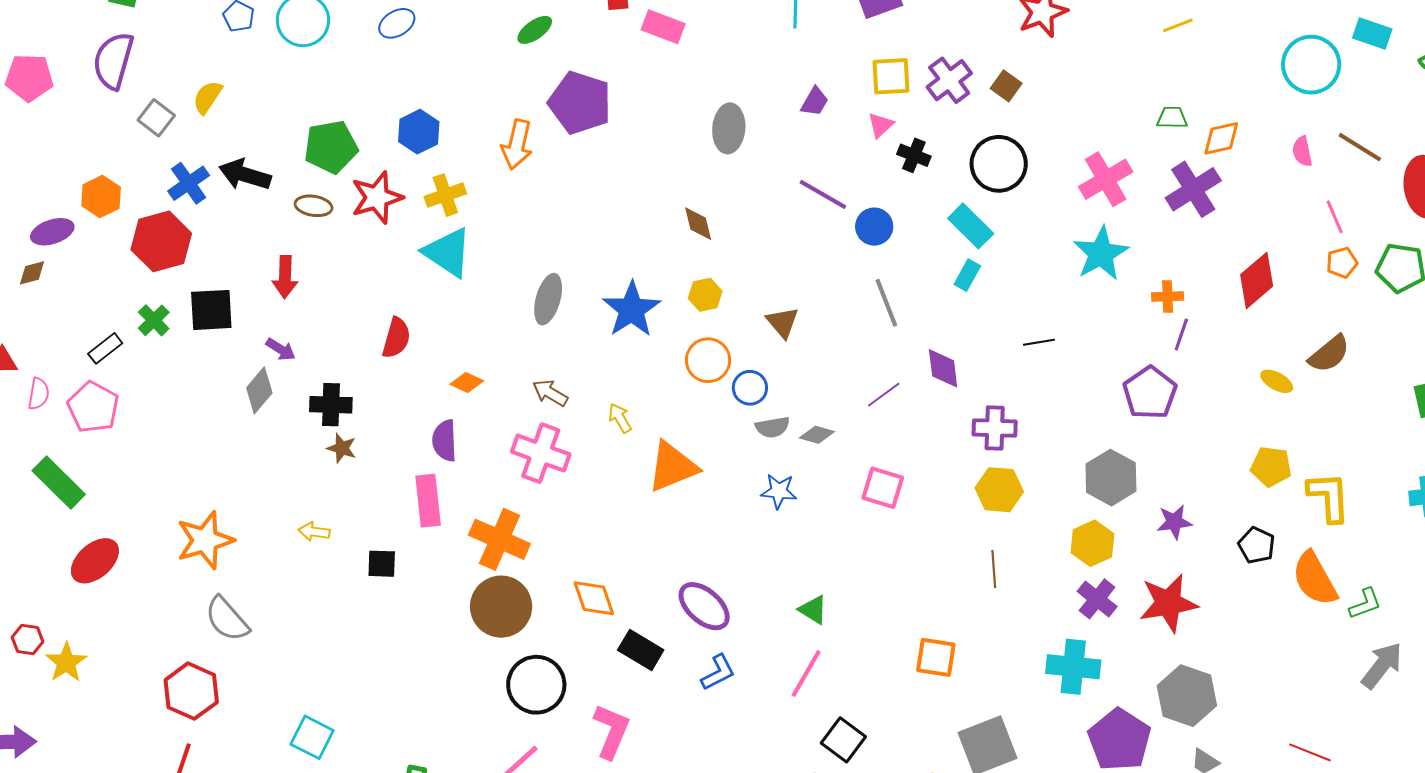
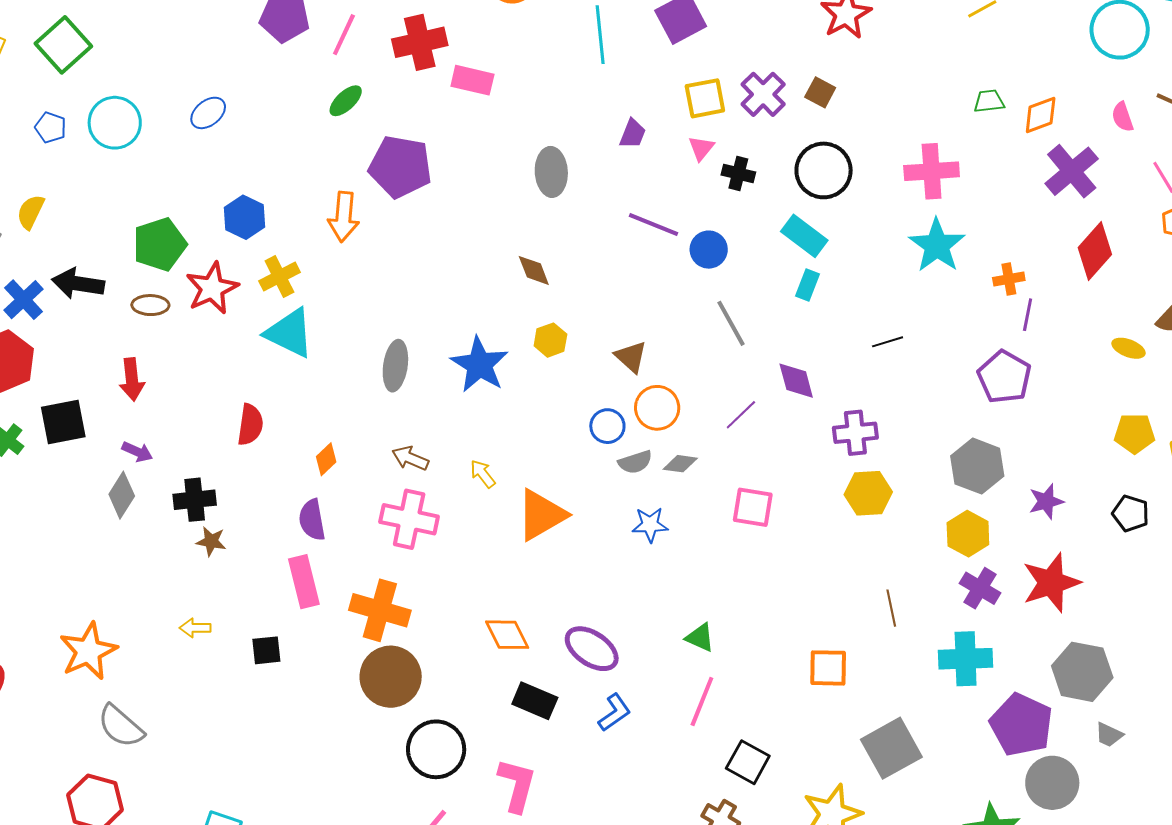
pink cross: (1106, 179) -> (932, 171), turned 34
purple cross: (1193, 189) -> (1072, 171), moved
orange circle: (708, 360) -> (657, 408), moved
orange diamond: (467, 382) -> (326, 459), turned -60
brown line: (994, 569) -> (891, 608), moved
orange diamond: (594, 598) -> (507, 635), moved

